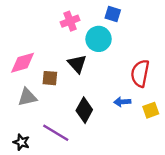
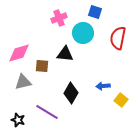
black triangle: (77, 64) -> (65, 54), turned -42
red semicircle: (140, 73) -> (118, 38), moved
yellow square: (151, 110) -> (121, 100), moved, turned -32

